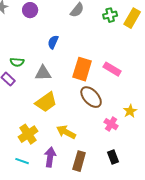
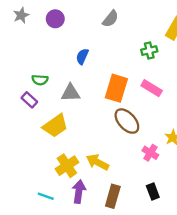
green cross: (110, 15) -> (149, 51), moved
yellow trapezoid: (46, 102) -> (55, 126), moved
yellow cross: (28, 134) -> (67, 166), moved

